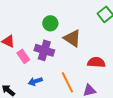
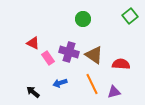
green circle: (50, 23) -> (83, 19), moved
brown triangle: (72, 38) -> (94, 55), moved

